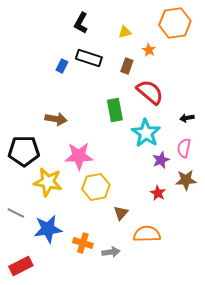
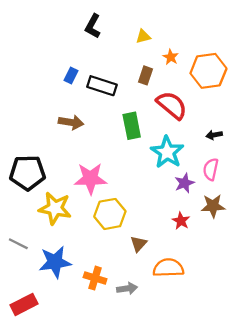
orange hexagon: (175, 23) -> (208, 71), moved
black rectangle: (89, 58) -> (102, 86), moved
brown arrow: (56, 119) -> (71, 122), moved

